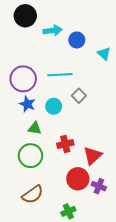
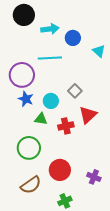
cyan line: (60, 75) -> (50, 58), moved
green triangle: (35, 128) -> (41, 119), moved
red cross: (65, 144) -> (66, 126), moved
red triangle: (93, 156) -> (88, 115), moved
red circle: (78, 179) -> (60, 170), moved

